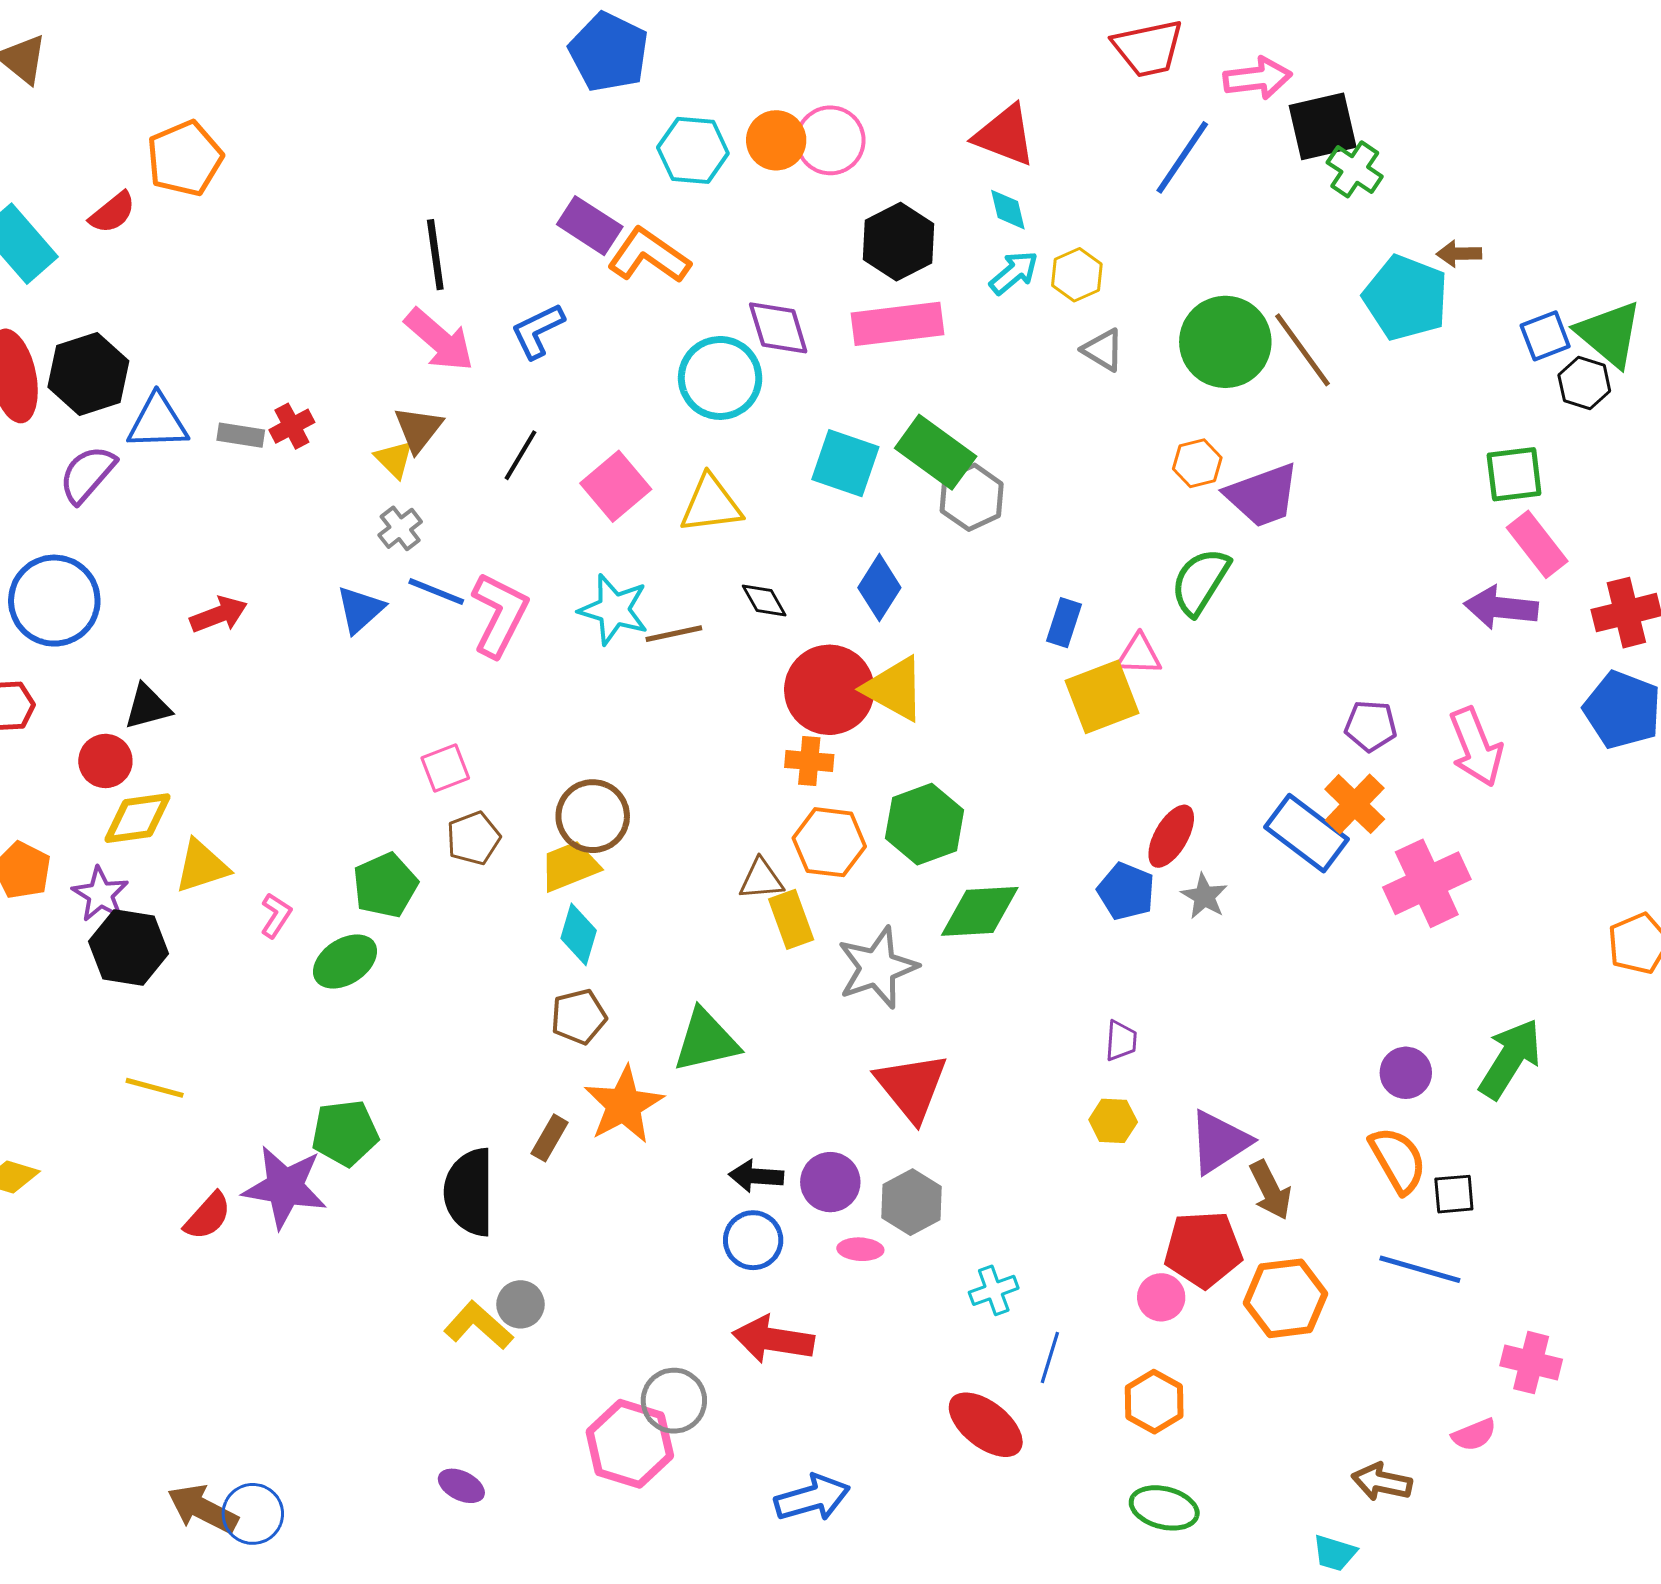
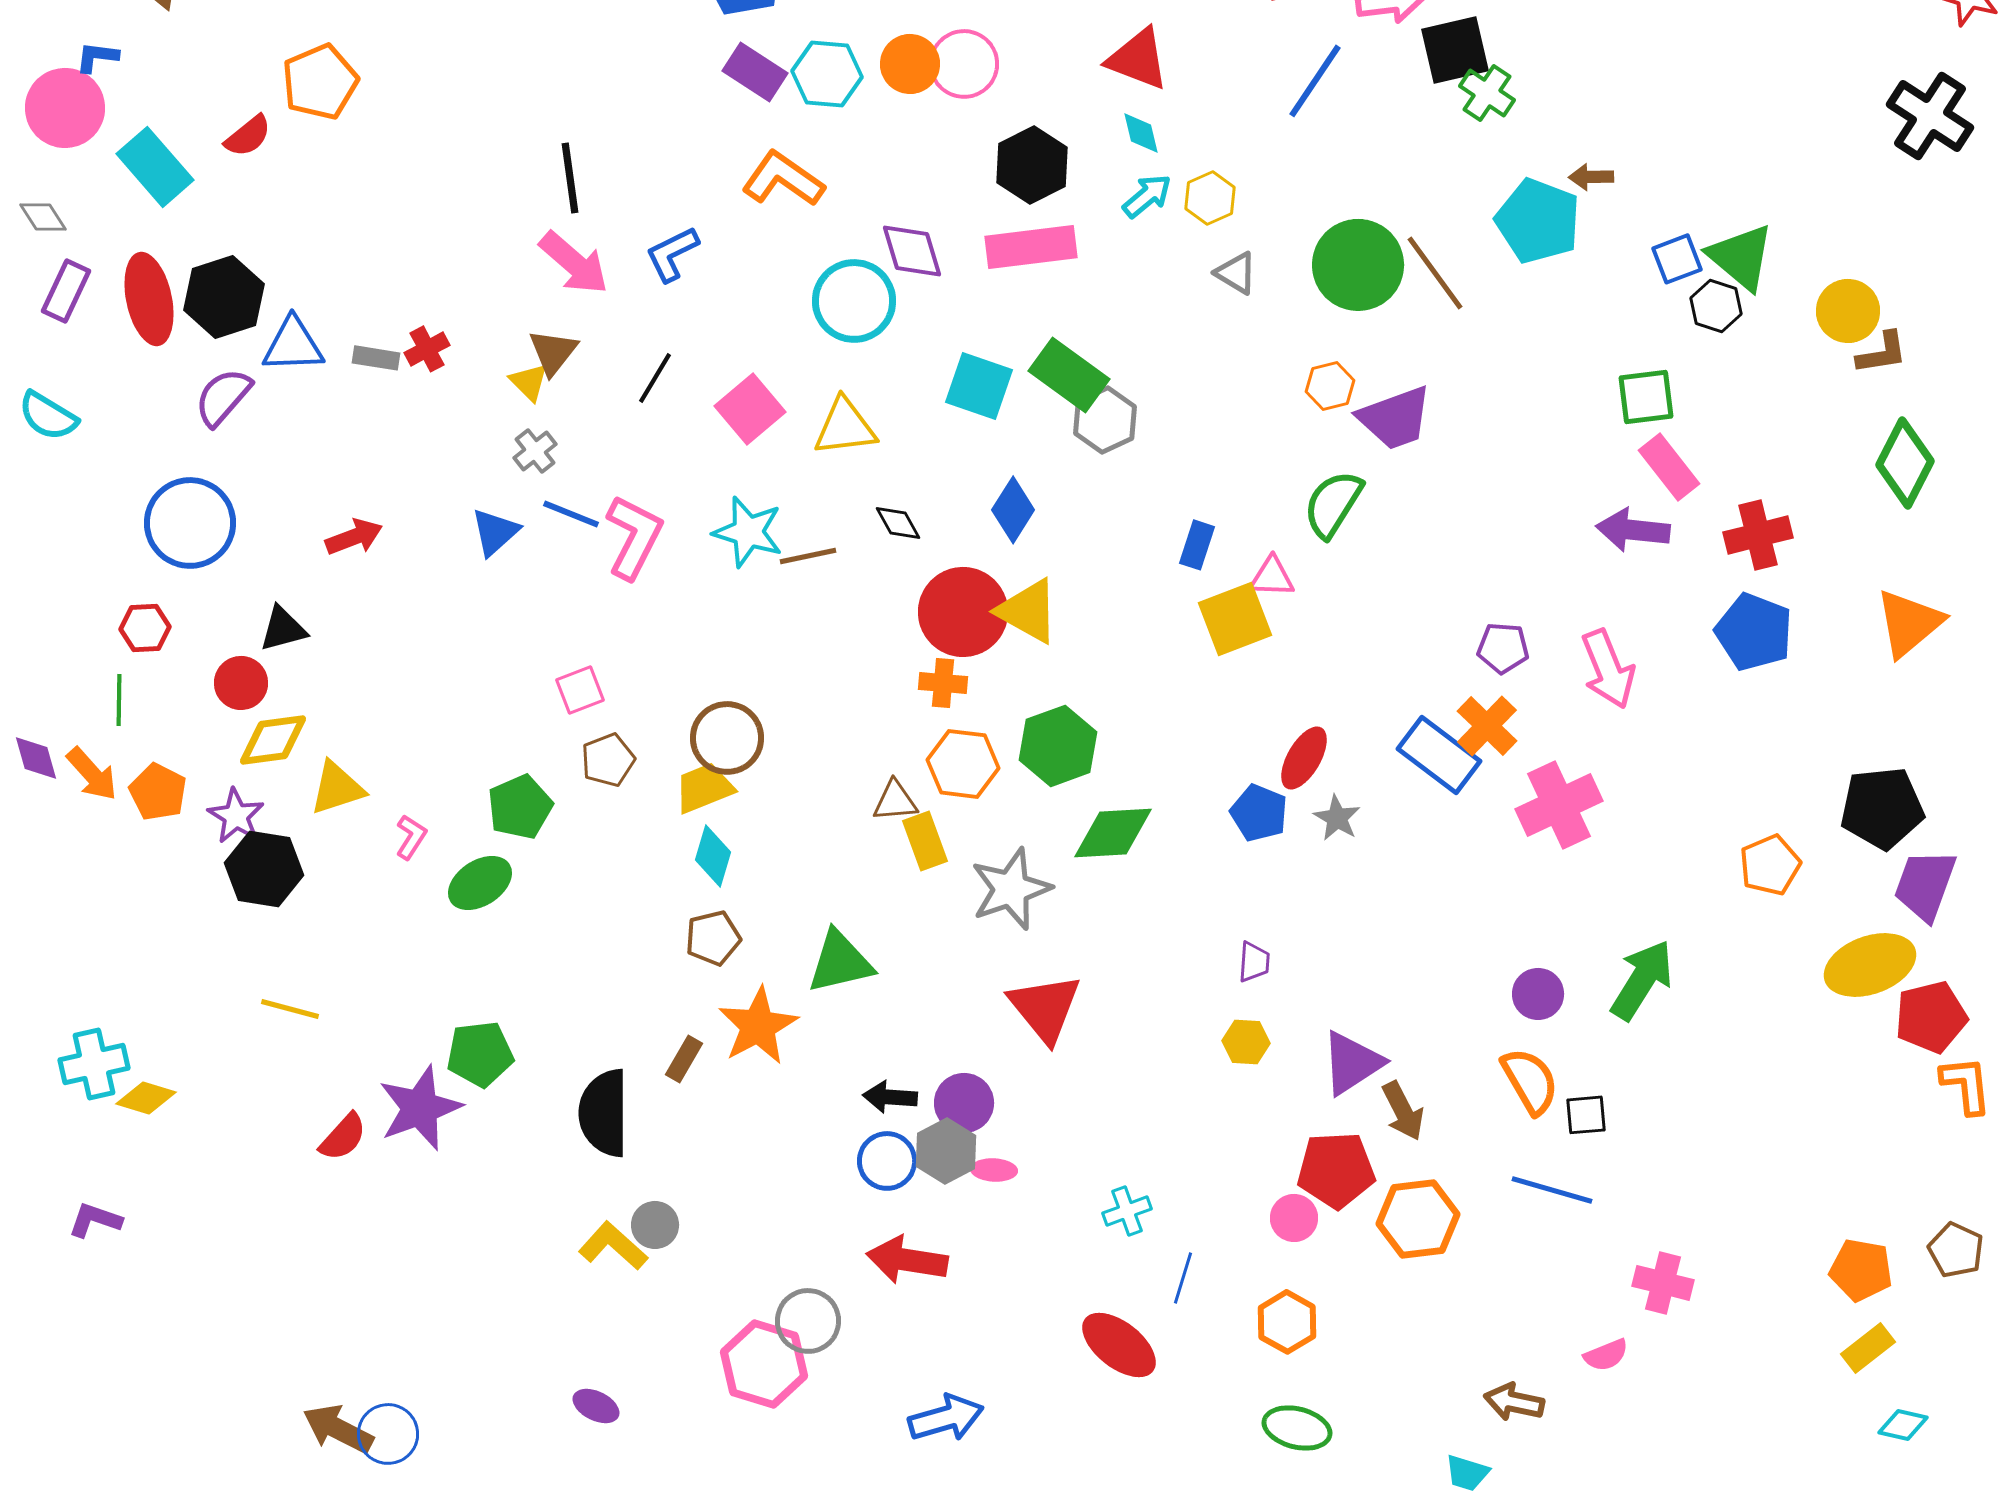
purple rectangle: (590, 226) -> (755, 72), moved
purple star: (285, 1187) -> (420, 1108), turned -30
gray hexagon: (912, 1202) -> (946, 1151), moved

